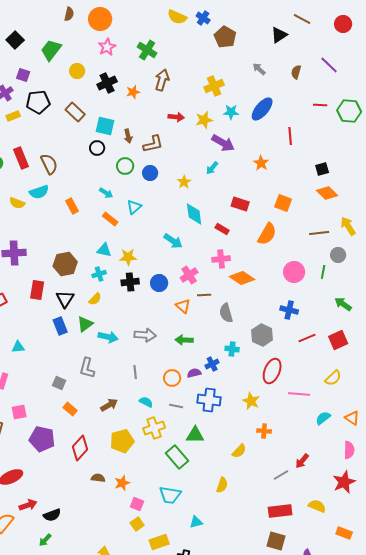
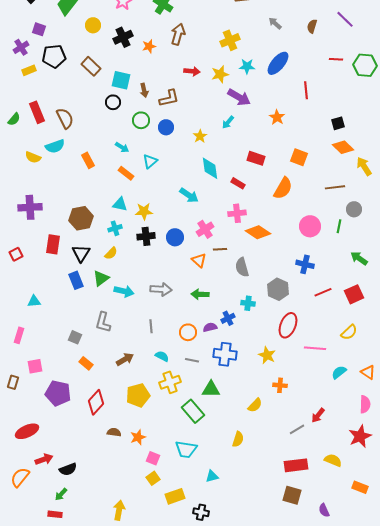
yellow arrow: (348, 226) -> (364, 166), moved

